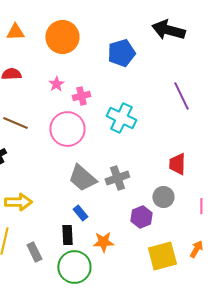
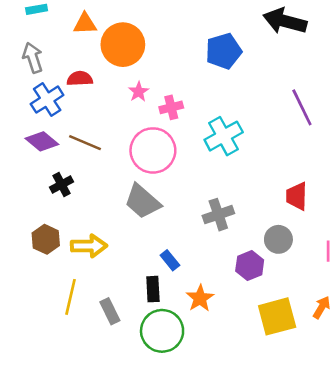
orange circle: (62, 37) -> (123, 45), moved
cyan cross: (121, 118) -> (224, 136), turned 36
gray trapezoid: (82, 178) -> (142, 201), moved
orange star: (103, 242) -> (200, 298), turned -30

